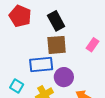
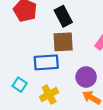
purple circle: (64, 77) -> (86, 77), moved

